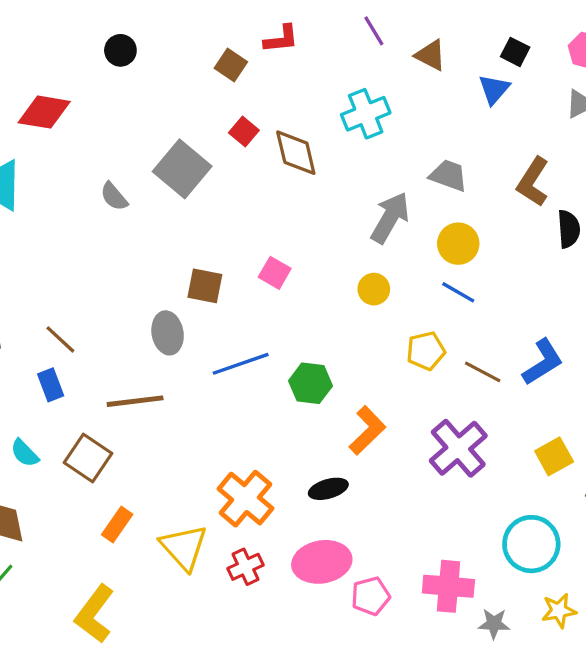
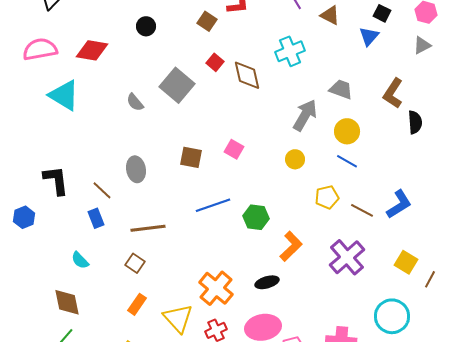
black circle: (120, 50) -> (146, 26), moved
gray ellipse: (168, 333) -> (136, 169), moved
yellow square: (554, 456) -> (406, 262), turned -30
brown square: (88, 458) -> (135, 263), moved, size x0.7

